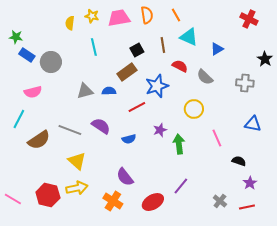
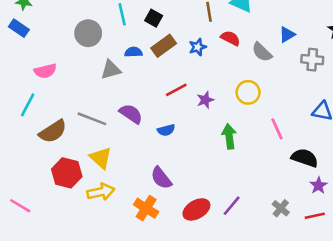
blue triangle: (217, 49) -> (287, 34), moved
black square: (137, 50) -> (154, 18), moved, turned -32
blue rectangle: (27, 55) -> (19, 28), moved
gray circle: (51, 62) -> (88, 33), moved
blue star: (157, 86) -> (198, 47), moved, size x0.6
blue semicircle: (109, 91) -> (133, 52), moved
purple star: (160, 130) -> (205, 100), moved
black semicircle: (239, 161) -> (305, 158), size x1.5
purple line: (181, 186) -> (232, 206), moved
red hexagon: (48, 195) -> (67, 173), moved

